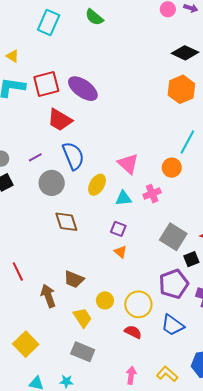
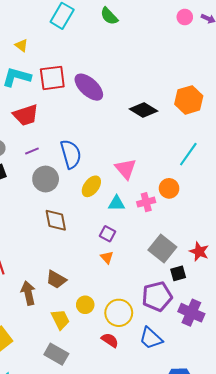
black diamond: (185, 53) -> (143, 110), moved
red trapezoid: (60, 120) -> (26, 115), moved, turned -56
orange circle: (172, 168) -> (169, 188), moved

